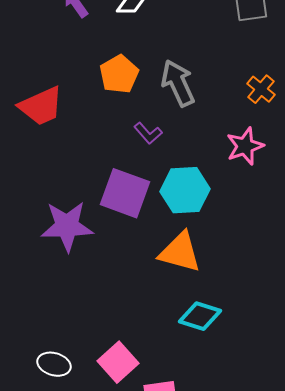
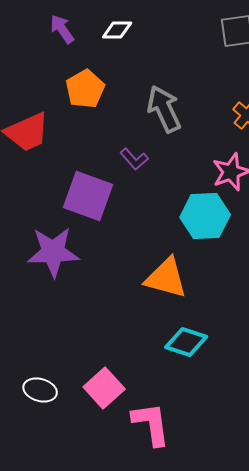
orange pentagon: (119, 74) -> (85, 89), moved
cyan hexagon: (185, 190) -> (205, 216), moved
purple square: (125, 193) -> (88, 196), moved

